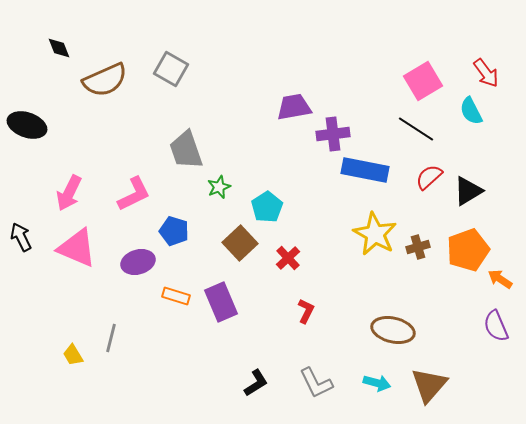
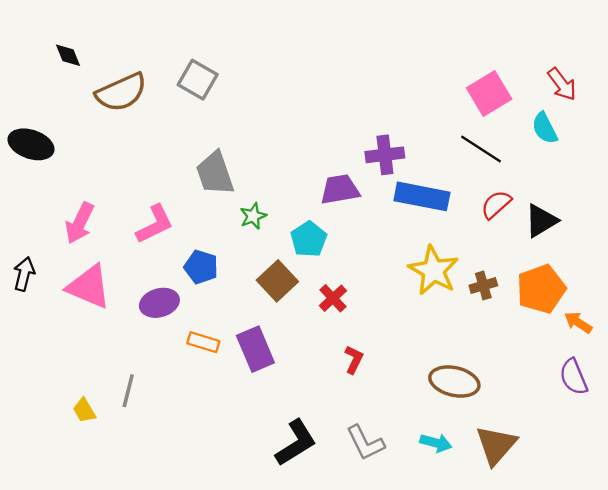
purple trapezoid: (294, 107) -> (340, 189), moved
black arrow: (21, 237) -> (24, 274), turned 40
black L-shape: (256, 383) -> (296, 443), size x1.5

